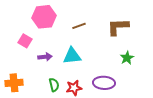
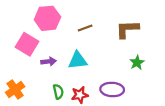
pink square: (25, 41) -> (27, 44), size x1.5
orange cross: (14, 83) -> (15, 90), turned -30

